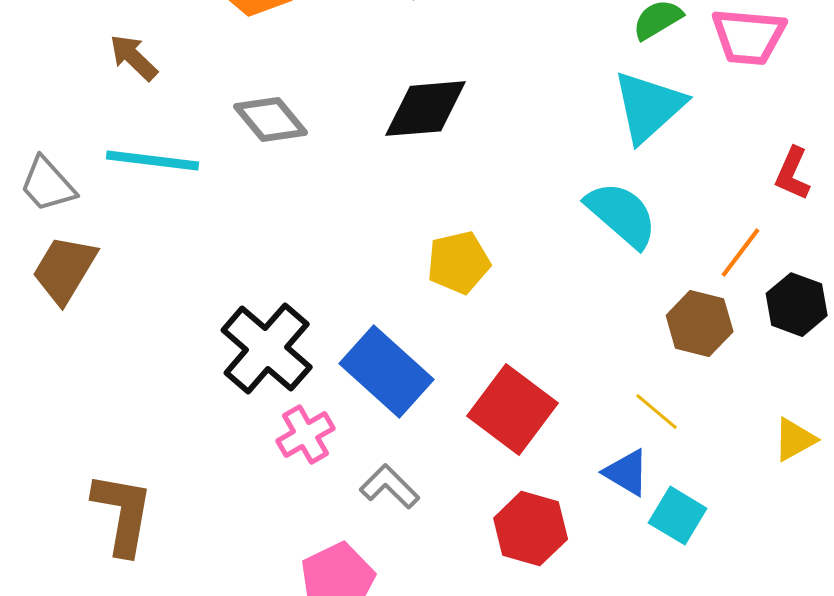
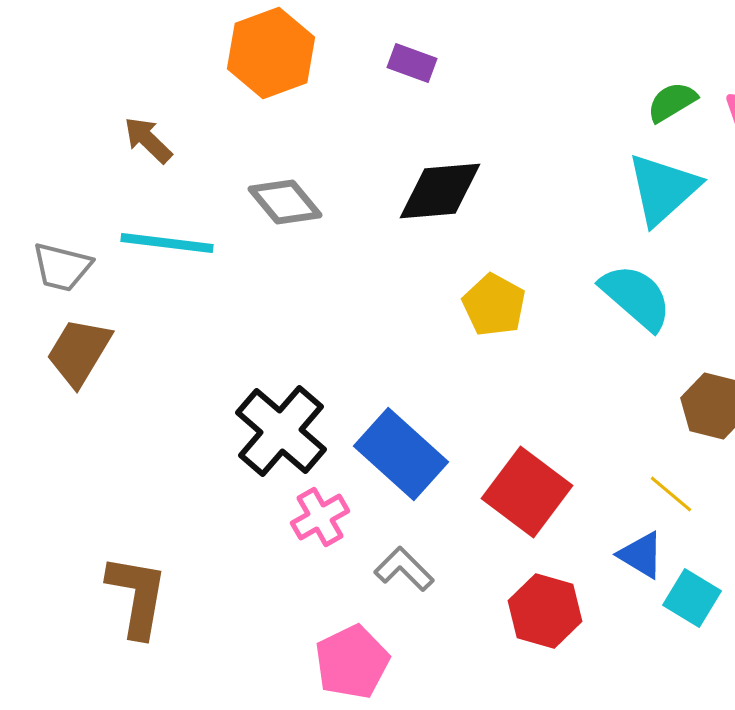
gray trapezoid: (48, 185) -> (62, 267), turned -34
yellow pentagon: (459, 263) -> (494, 305), moved, turned -30

